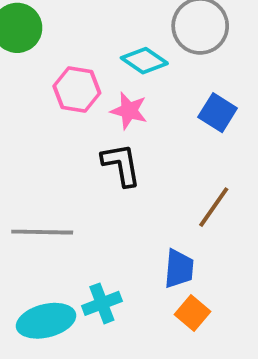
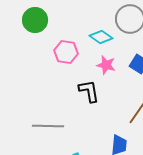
pink star: (129, 111) -> (106, 65), moved

